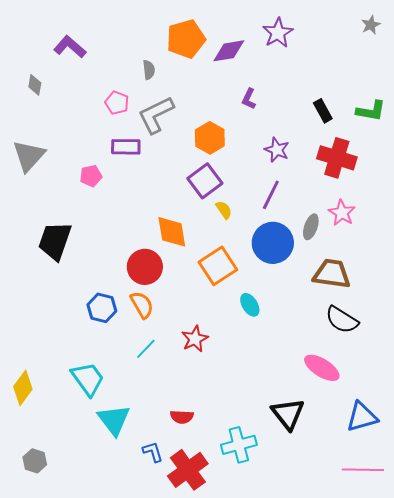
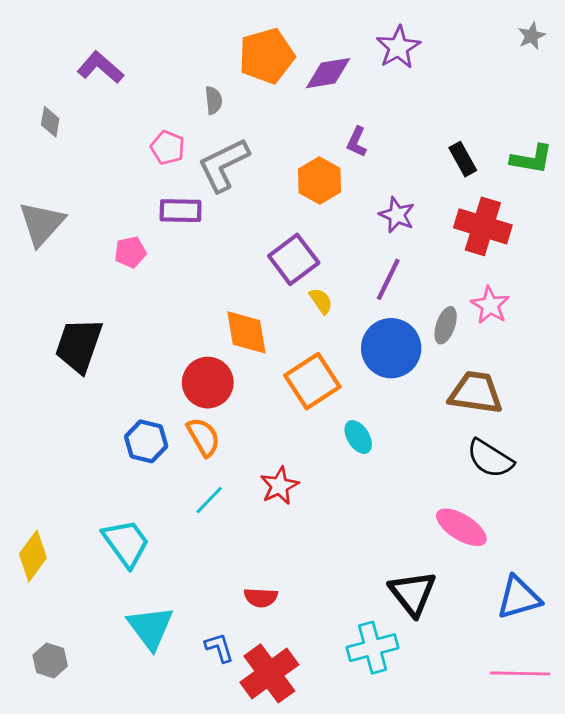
orange hexagon: (210, 138) -> (320, 181), moved
cyan triangle: (114, 420) -> (150, 628), moved
cyan cross: (239, 445) -> (373, 648), moved

